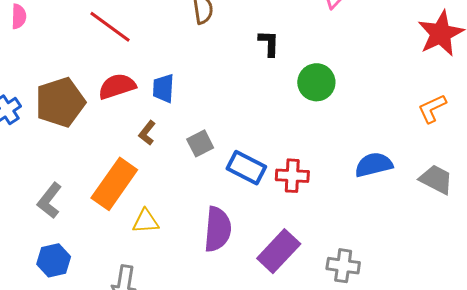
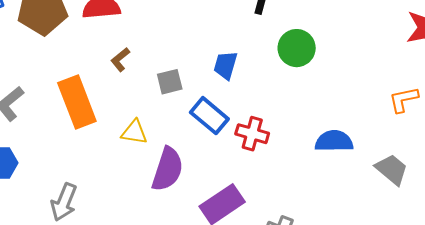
blue trapezoid: (163, 88) -> (225, 65), moved
orange rectangle: (114, 184) -> (77, 102), turned -69
yellow triangle: (146, 221) -> (134, 132), moved

